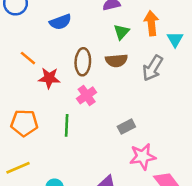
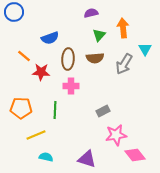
blue semicircle: (60, 22) -> (50, 38), moved
cyan triangle: (175, 39) -> (145, 49), moved
pink cross: (87, 95) -> (71, 86), turned 35
yellow line: (18, 168) -> (36, 135), moved

